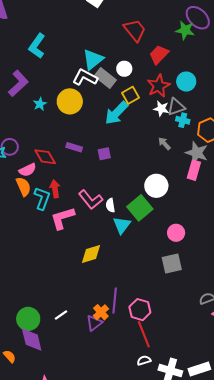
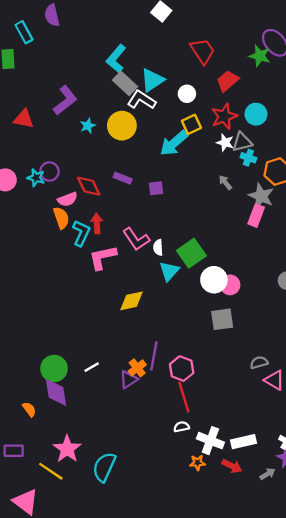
cyan L-shape: (37, 46) -> (116, 59), moved
gray rectangle: (105, 78) -> (125, 83), moved
white circle: (156, 186) -> (214, 280), moved

